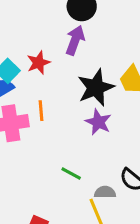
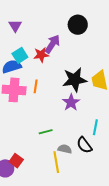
purple arrow: (75, 40) -> (52, 44), moved
green line: (71, 174) -> (46, 132), turned -56

